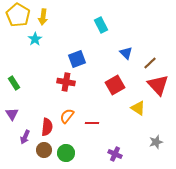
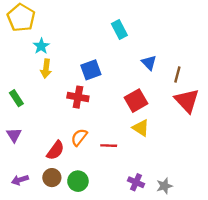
yellow arrow: (43, 17) -> (46, 69), moved
brown line: (150, 63) -> (177, 75), turned -32
yellow triangle: (138, 108) -> (141, 128), moved
red semicircle: (47, 127) -> (55, 150), turned 30
purple arrow: (25, 137) -> (20, 180), moved, turned 48
gray star: (156, 142) -> (164, 186), moved

